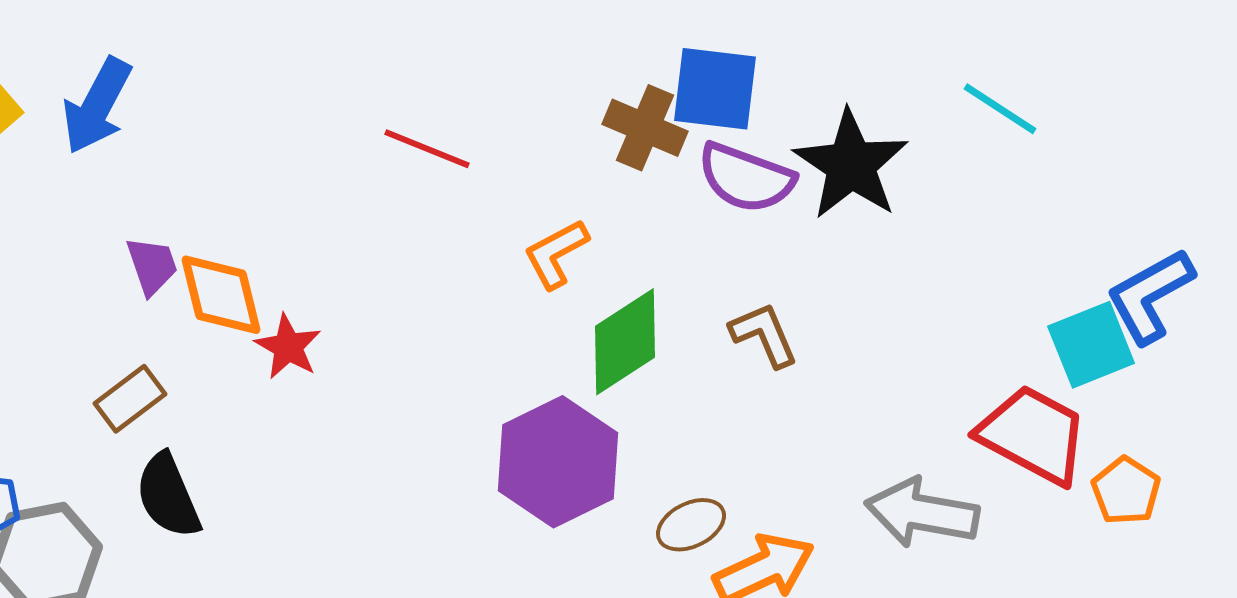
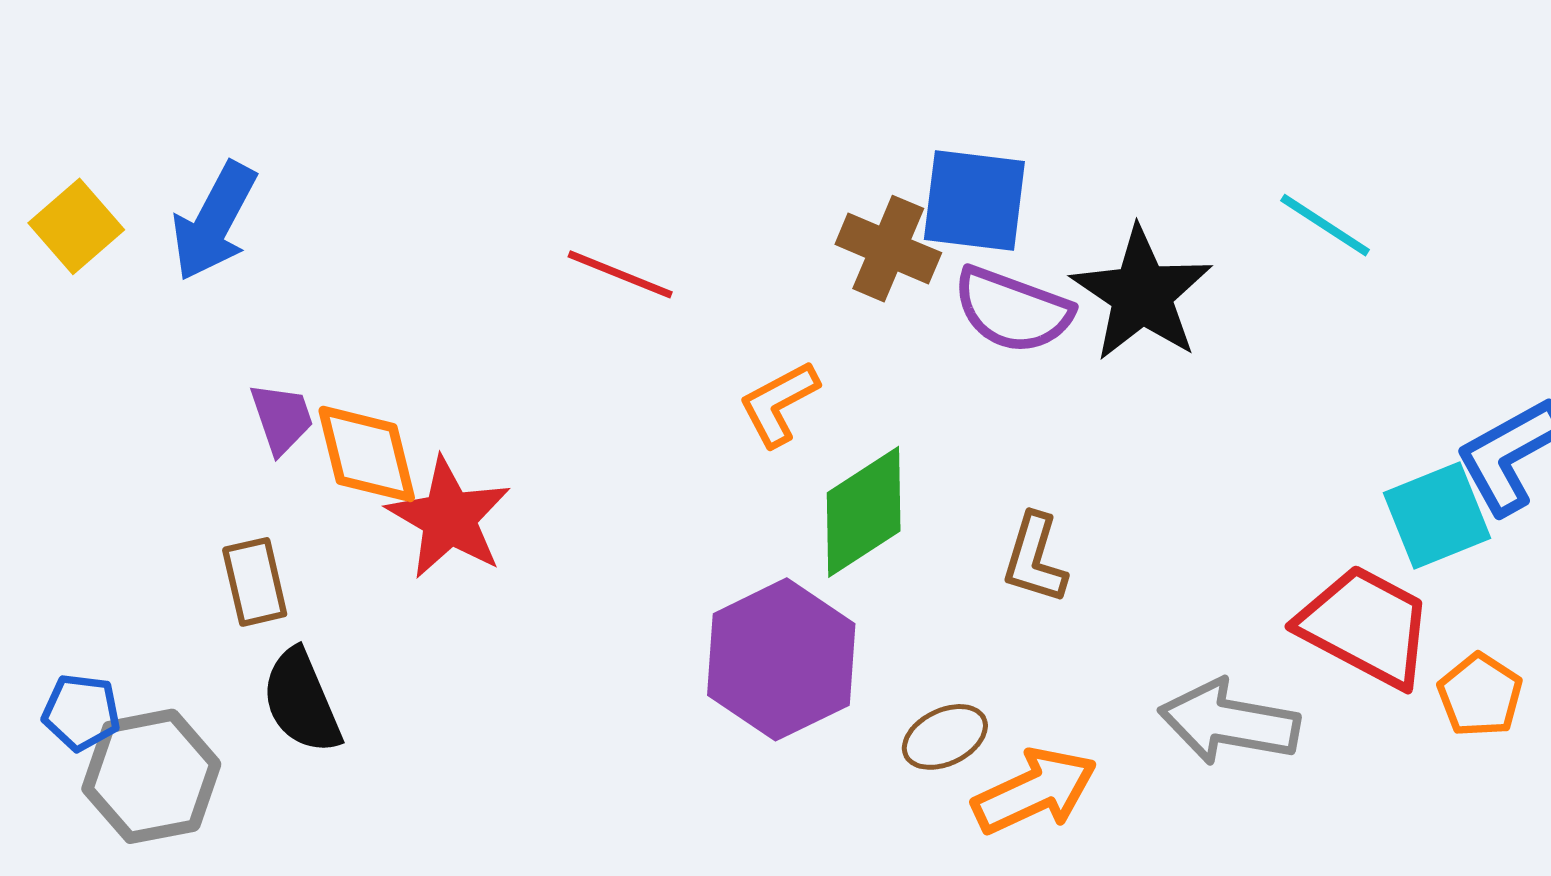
brown L-shape: (764, 335) -> (1035, 559), moved, turned -140
red star: (288, 347) -> (449, 518), size x1.5
brown rectangle: (130, 399) -> (255, 582), turned -66

